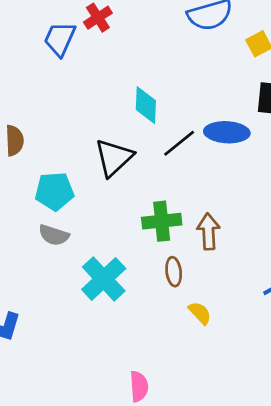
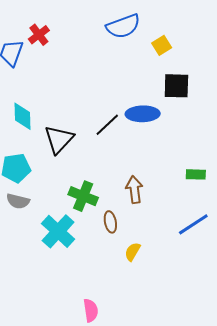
cyan diamond: (146, 105) -> (22, 116), moved
green cross: (162, 221) -> (83, 196), moved, turned 32
yellow semicircle: (200, 313) -> (133, 252), turned -102

